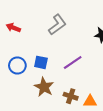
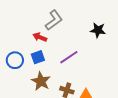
red arrow: (13, 28) -> (40, 37), moved
blue square: (41, 62) -> (38, 57), turned -32

